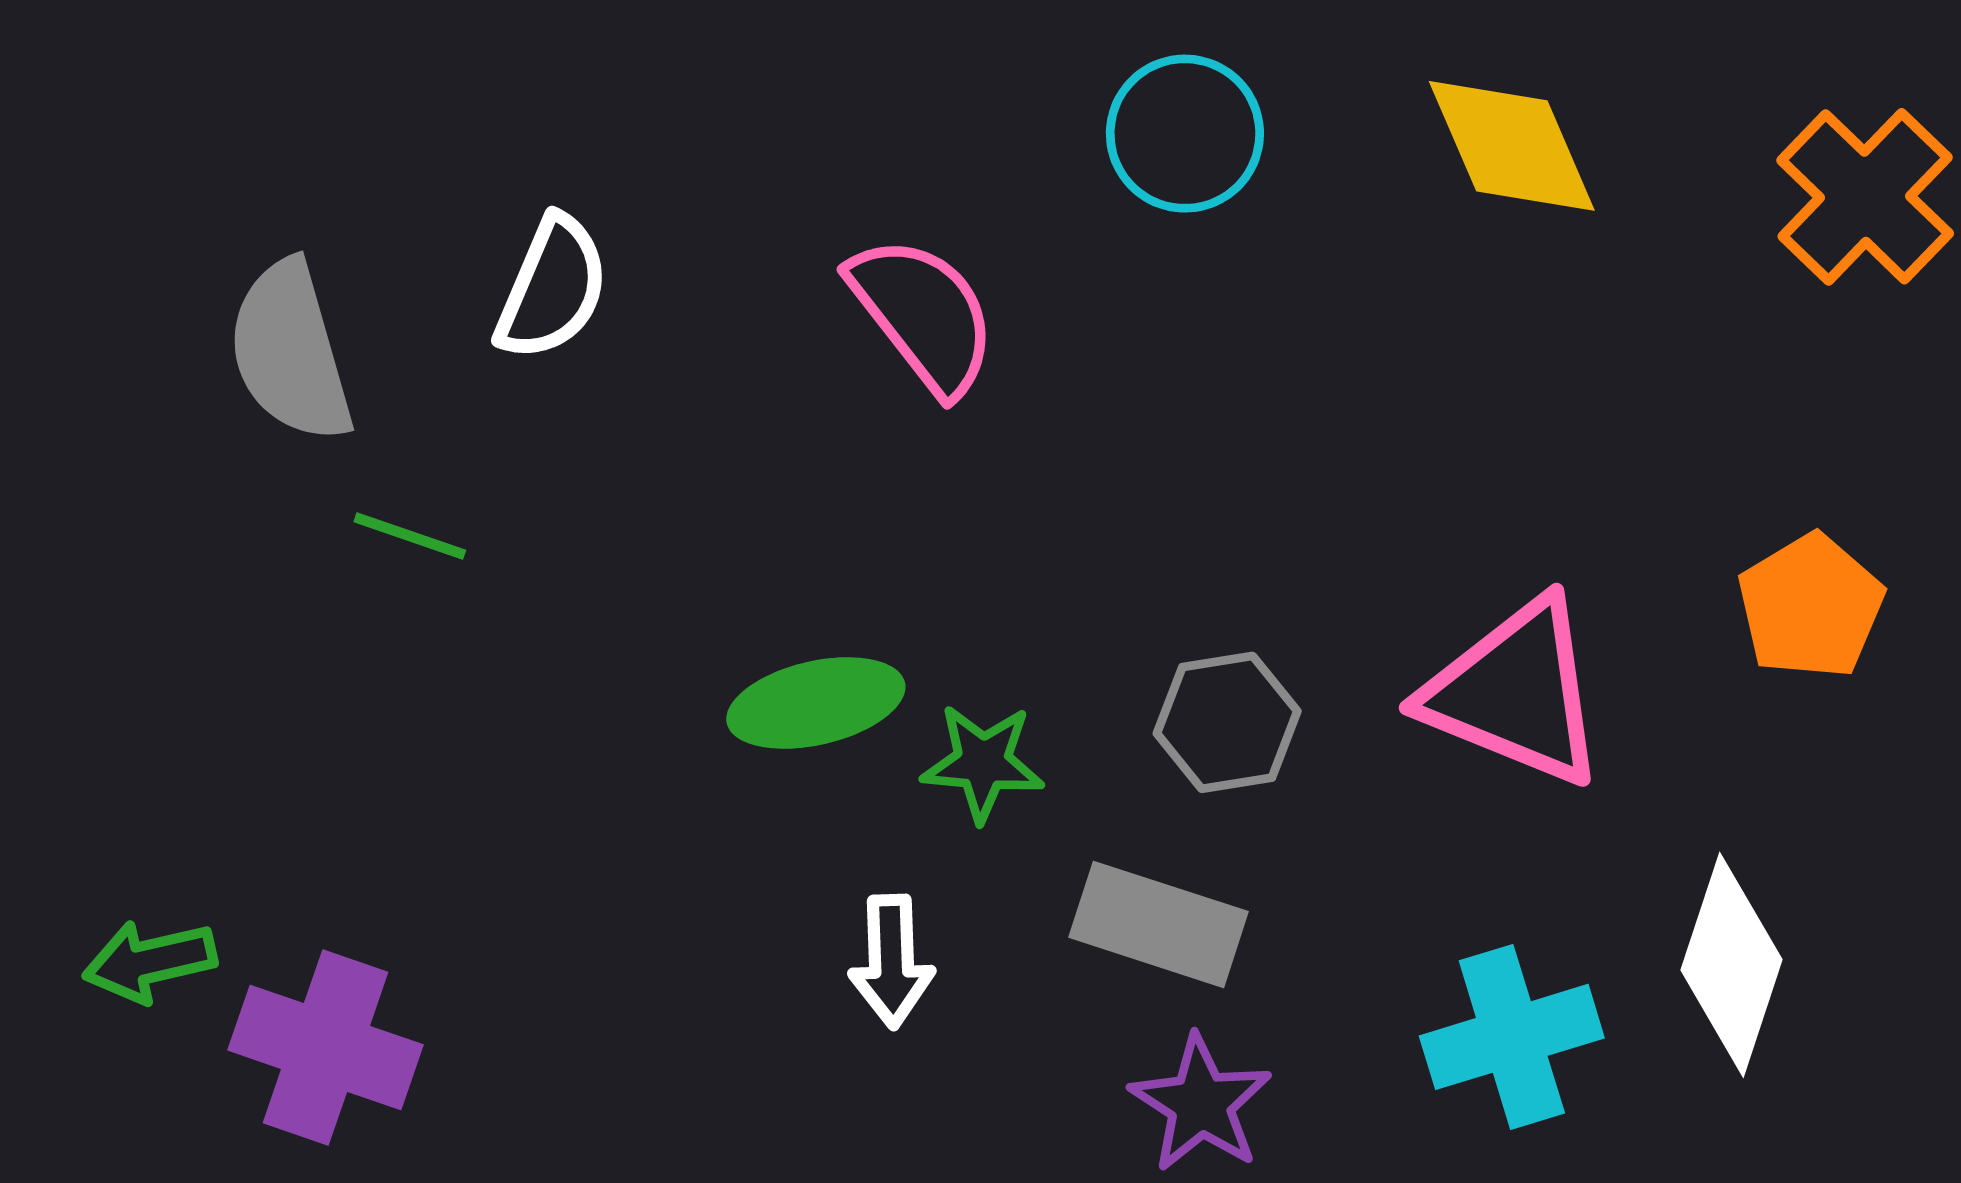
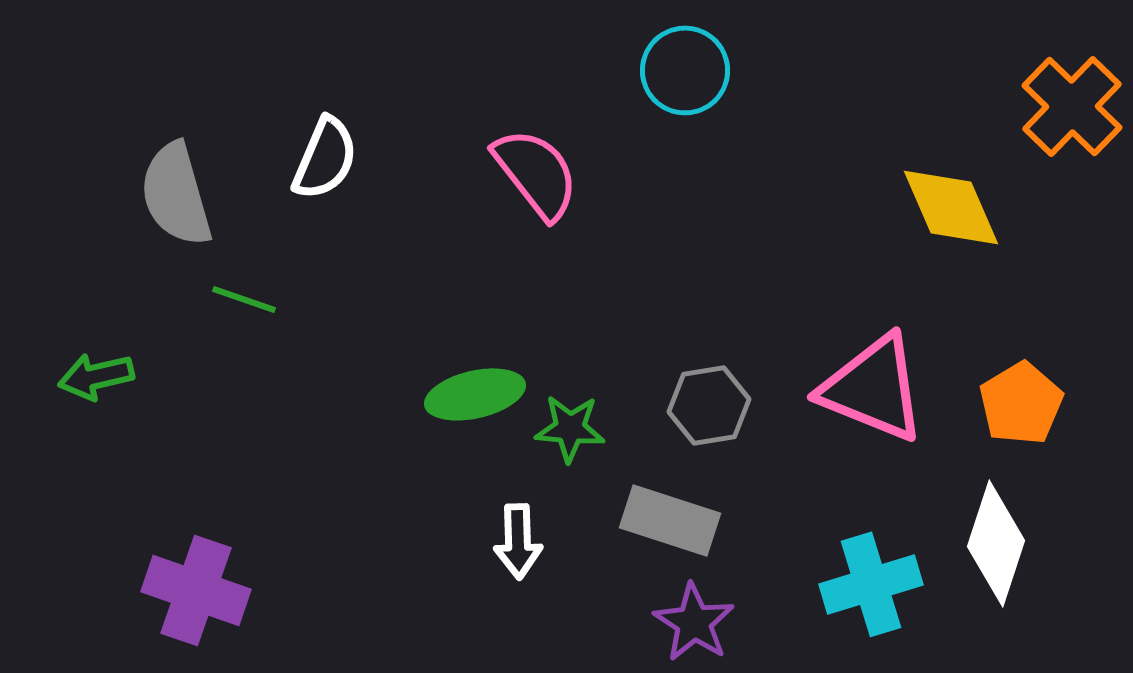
yellow diamond: (1512, 146) -> (951, 207), moved
orange pentagon: (1811, 606) -> (1021, 403), moved
green arrow: (150, 961) -> (96, 376), moved

